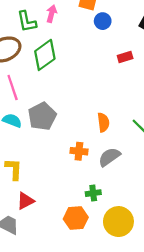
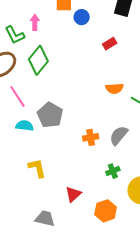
orange semicircle: (103, 122) -> (114, 88), moved, turned 108
red triangle: (25, 201) -> (73, 194), moved
orange hexagon: (76, 218) -> (106, 211), moved

